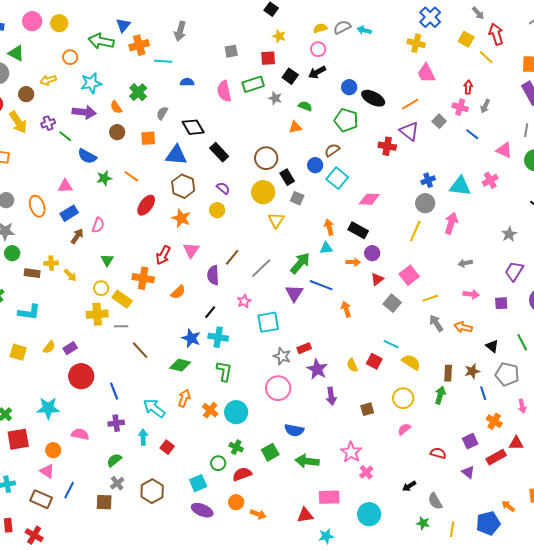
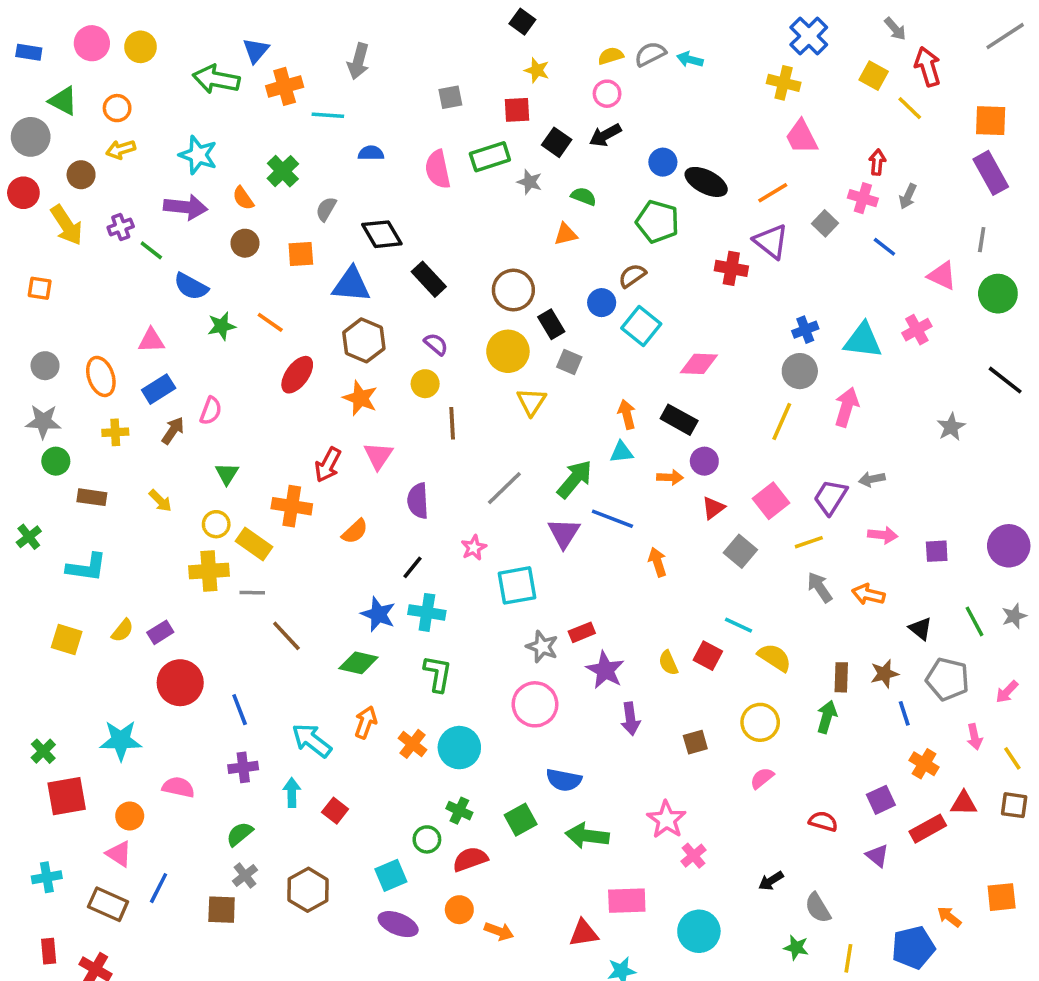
orange circle: (70, 57) -> (117, 108), moved
cyan star: (91, 83) -> (198, 155), turned 30
brown line: (232, 257) -> (452, 423), moved, turned -42
yellow cross: (51, 263) -> (115, 432), moved
purple trapezoid: (514, 271) -> (830, 497), moved

